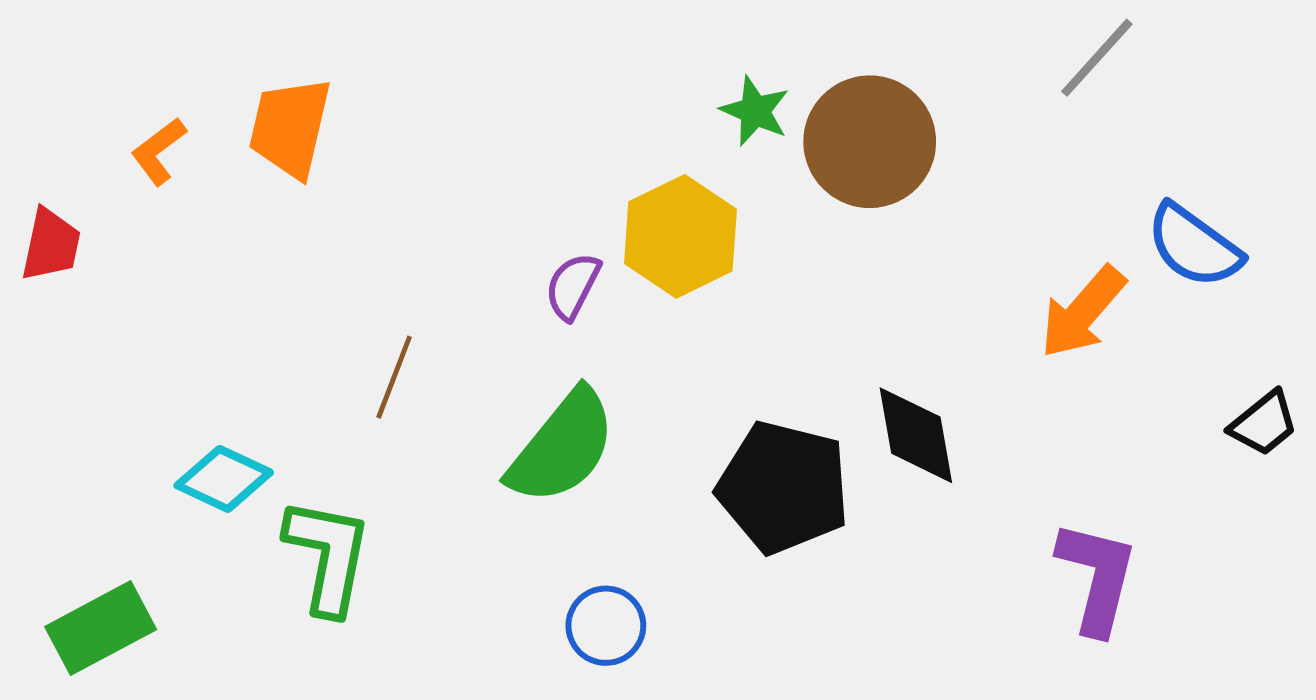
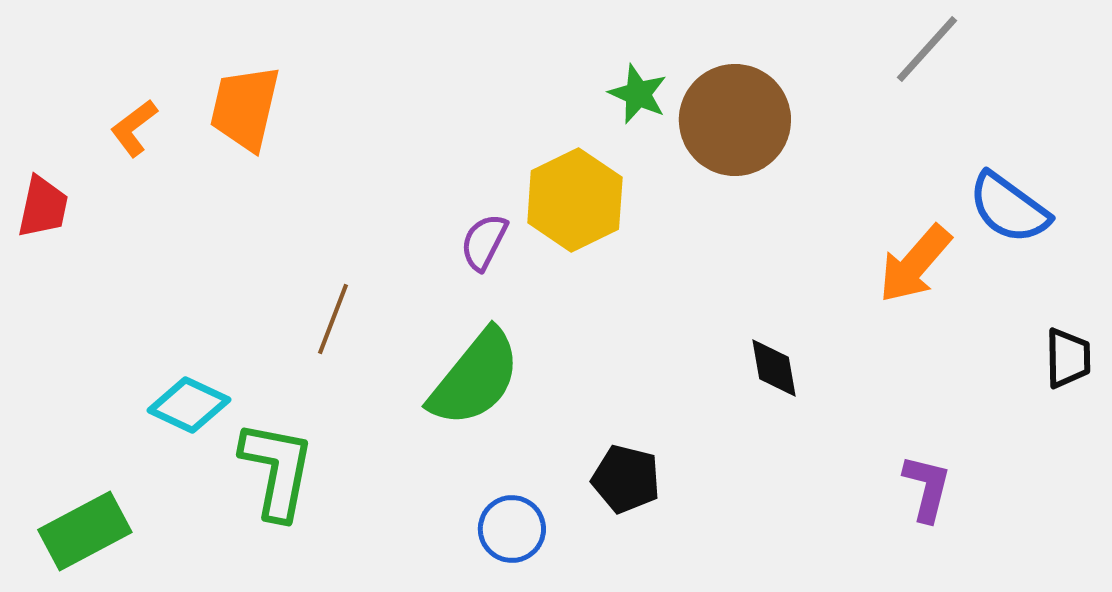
black trapezoid: (1264, 423) -> (1068, 358), turned -52
black diamond: (916, 435) -> (774, 368), size x0.7
black pentagon: (783, 487) -> (626, 479), moved, size x0.6
purple L-shape: (1097, 577) -> (927, 488), size x0.7

